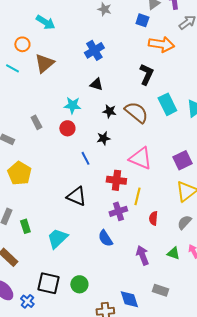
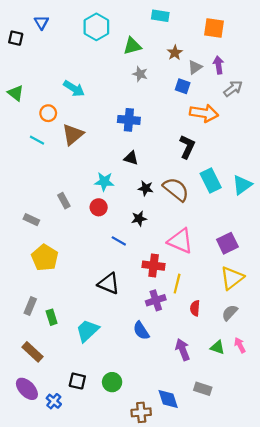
blue cross: (94, 50) -> (129, 120), turned 36
blue line: (85, 158) -> (119, 241), turned -32
black square: (48, 283) -> (77, 381), size x0.7

